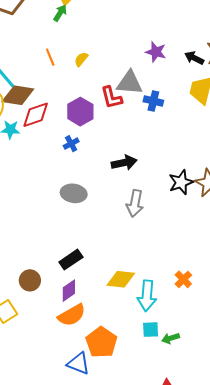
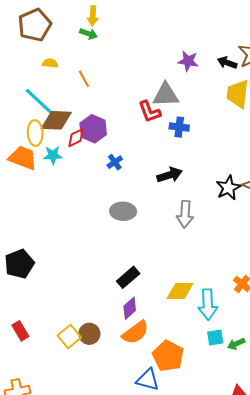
green arrow: (60, 13) -> (89, 34), turned 84
yellow semicircle: (81, 59) -> (50, 63), moved, turned 63
blue cross: (153, 101) -> (179, 127), moved
purple hexagon: (80, 112) -> (93, 129), moved
red diamond: (36, 115) -> (76, 138), size x0.7
brown circle: (30, 280) -> (89, 334), moved

